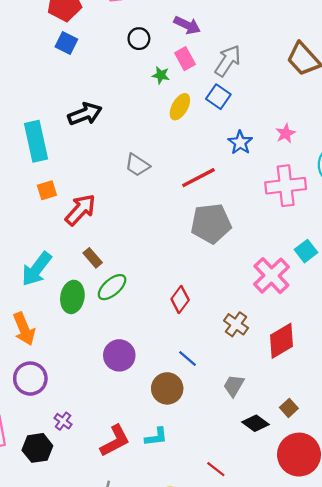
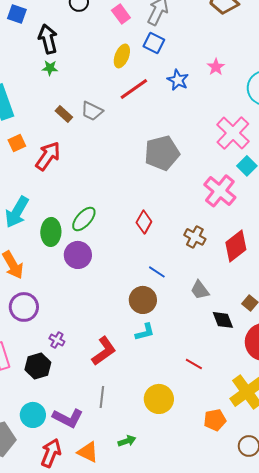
green star: (161, 75) -> (50, 68), moved
black arrow: (85, 114) -> (48, 39), moved, turned -76
red line: (198, 178) -> (134, 89), moved
pink cross: (286, 186) -> (233, 133), moved, turned -32
brown rectangle: (93, 258) -> (64, 114), moved
purple circle: (119, 355) -> (78, 255), moved
gray trapezoid: (234, 386) -> (200, 290), turned -60
black diamond: (256, 423) -> (223, 320), turned 40
cyan L-shape: (156, 437) -> (145, 332), moved

